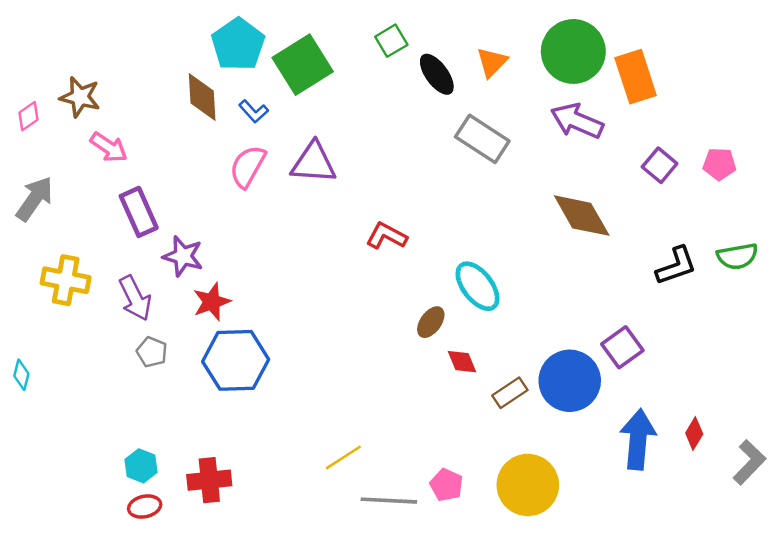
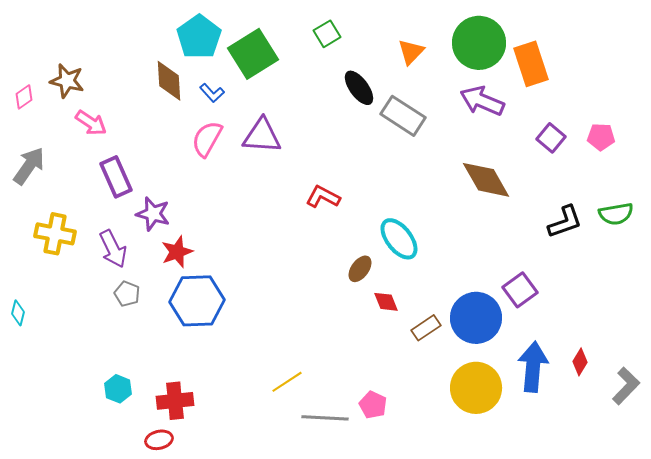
black ellipse: (437, 74) -> (359, 88), moved
yellow circle: (528, 485) -> (476, 388), moved
red ellipse: (145, 507) -> (159, 440), moved

